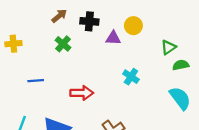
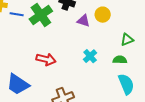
green cross: (63, 44) -> (41, 15), size x1.6
green semicircle: (181, 65) -> (120, 60), moved
blue line: (36, 81) -> (17, 14), moved

